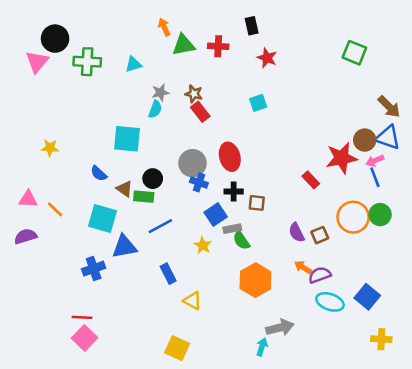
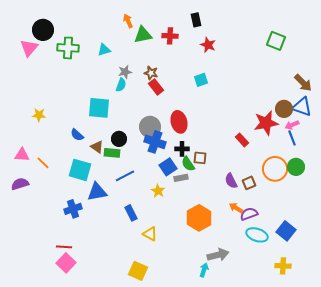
blue cross: (199, 182) -> (155, 142), size x1.5
green semicircle: (241, 240) -> (188, 164), moved
yellow cross: (381, 339) -> (283, 266), moved

